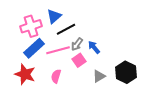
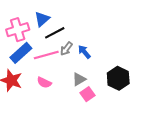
pink square: (79, 60) -> (88, 94), moved
pink semicircle: (56, 76) -> (44, 83), turned -80
gray triangle: (99, 76) -> (79, 79), moved

